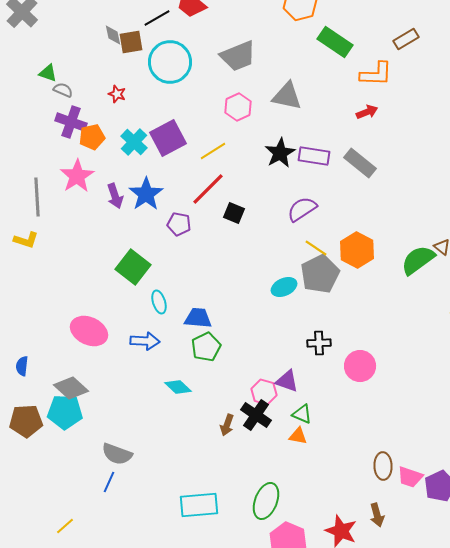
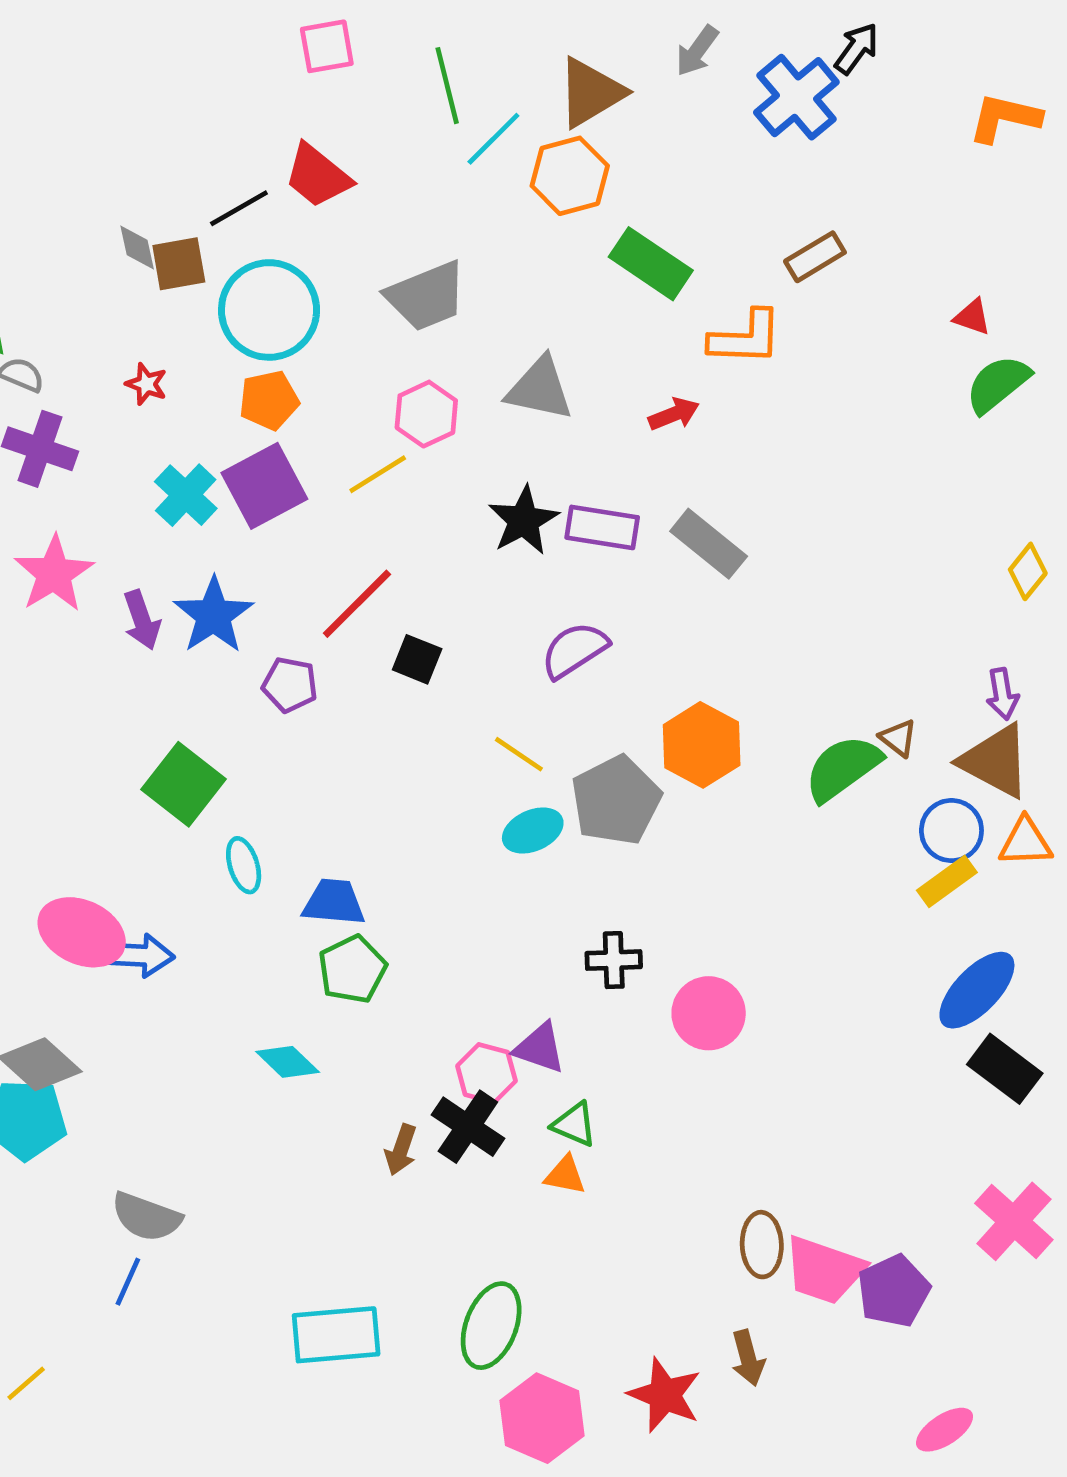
red arrow: (367, 112) -> (674, 414), moved
orange pentagon: (92, 137) -> (269, 400), moved
yellow line: (213, 151) -> (378, 474), moved
yellow line: (316, 248) -> (519, 754), moved
blue arrow: (145, 341) -> (139, 955), moved
pink trapezoid: (410, 477) -> (824, 1270), size x1.4

